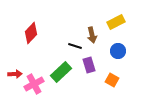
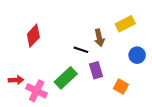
blue circle: (118, 51) -> (137, 55), moved
pink cross: (34, 84) -> (37, 91), turned -36

